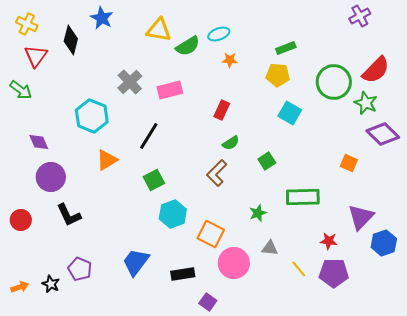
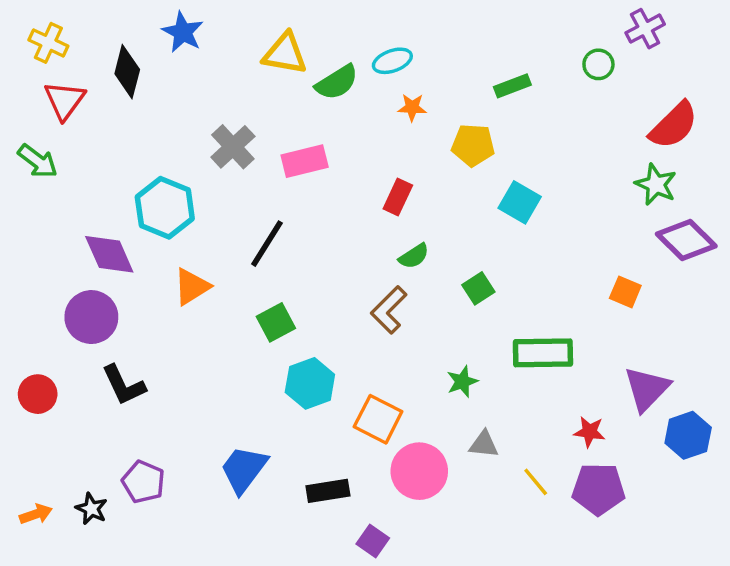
yellow pentagon: (278, 75) -> (473, 145), moved
green circle: (334, 82) -> (598, 64), moved, size x0.5
purple diamond: (39, 142) -> (109, 254), moved, size x1.4

